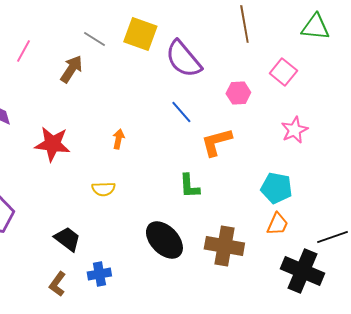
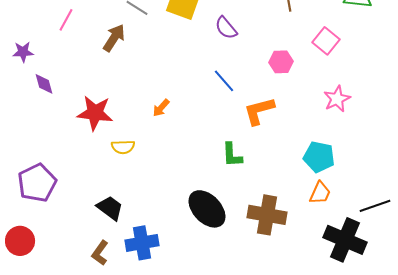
purple semicircle: (183, 59) -> (226, 28), size x0.6
orange arrow: (118, 139) -> (161, 108), turned -150
yellow semicircle: (103, 189) -> (123, 147), moved
blue cross: (99, 274) -> (142, 243), size x1.4

